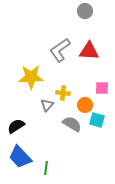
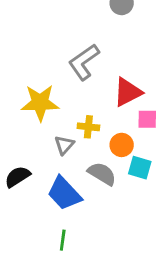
red triangle: (89, 51) -> (128, 92), moved, turned -30
blue trapezoid: (20, 157) -> (64, 193), moved

